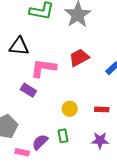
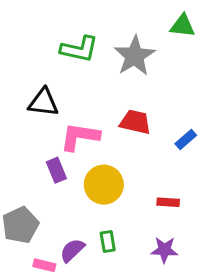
red trapezoid: (79, 58) -> (135, 122), turned 40
purple rectangle: (28, 90) -> (56, 170), turned 35
yellow circle: (70, 109) -> (104, 185), moved, size x1.6

